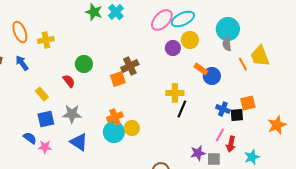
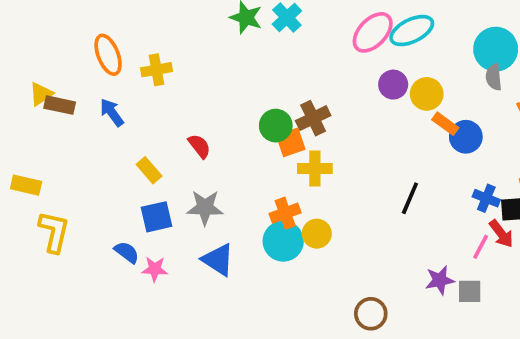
yellow circle: (190, 40) -> (427, 94), moved
green circle: (84, 64) -> (276, 126), moved
yellow cross: (175, 93) -> (315, 168), moved
red arrow: (231, 144) -> (501, 234), moved, turned -49

